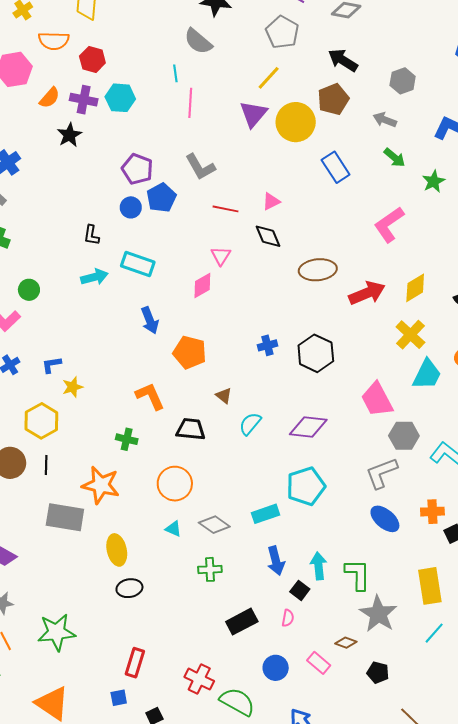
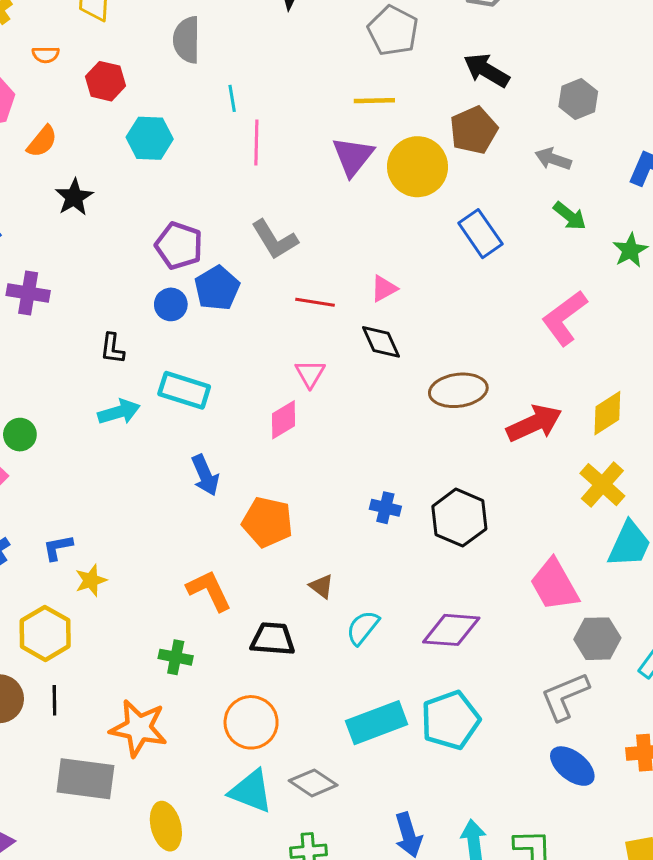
orange semicircle: (54, 41) -> (46, 55), size x0.6
gray semicircle: (198, 41) -> (187, 40), moved, turned 52
yellow line: (269, 78) -> (374, 101), turned 48
purple cross: (84, 100) -> (28, 293), moved
blue cross: (267, 345) -> (385, 508), turned 30
cyan rectangle: (265, 514) -> (377, 723), moved, size x1.4
cyan triangle: (173, 529) -> (251, 791), size x1.8

